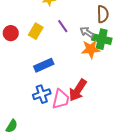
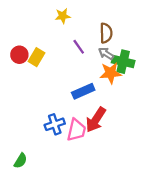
brown semicircle: (103, 14) -> (106, 33), moved
yellow rectangle: (36, 31) -> (36, 57), moved
blue rectangle: (44, 65) -> (83, 91), moved

